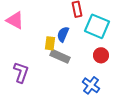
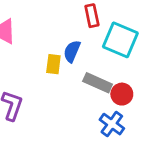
red circle: (101, 55) -> (122, 94), moved
gray rectangle: (60, 56) -> (98, 83), moved

